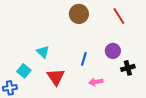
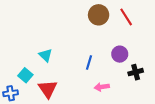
brown circle: (79, 14) -> (99, 15), moved
red triangle: (56, 77) -> (48, 89), moved

